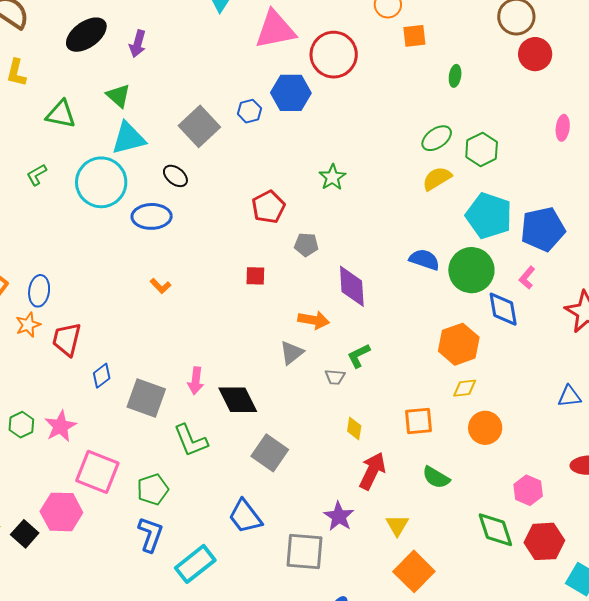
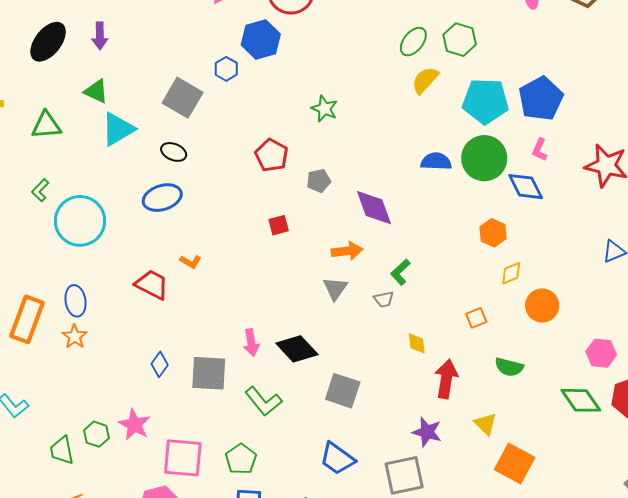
cyan circle: (101, 182) -> (80, 221), moved
red trapezoid: (67, 339) -> (152, 285), moved, turned 120
orange hexagon: (459, 344) -> (493, 233), size x0.7
orange square: (419, 421) -> (476, 318), size x0.7

